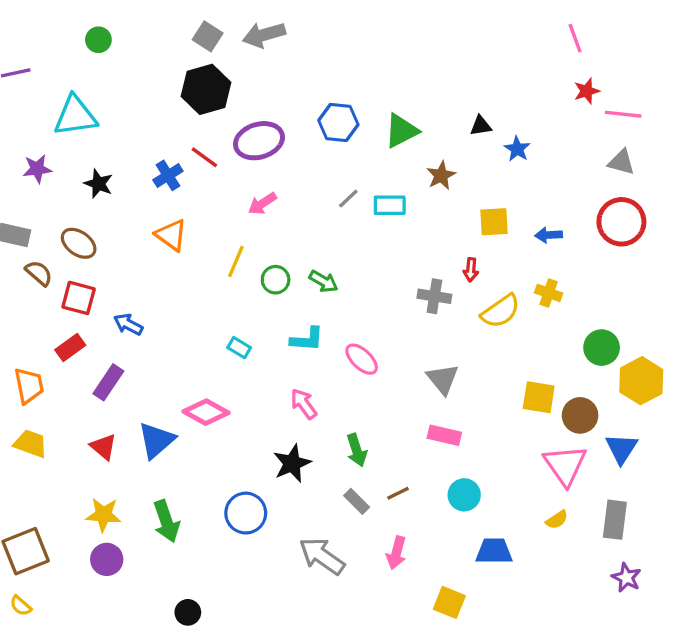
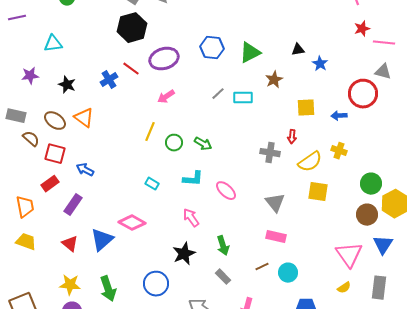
cyan triangle: (75, 116) -> (53, 44), size x0.7
red circle: (621, 222) -> (363, 94), moved
orange triangle: (171, 235) -> (84, 118), moved
yellow square: (539, 397) -> (318, 192), moved
brown circle: (580, 415) -> (367, 215), moved
brown line: (398, 493) -> (262, 267), moved

